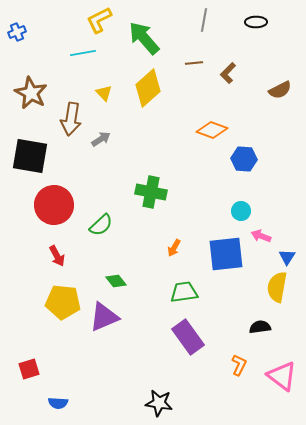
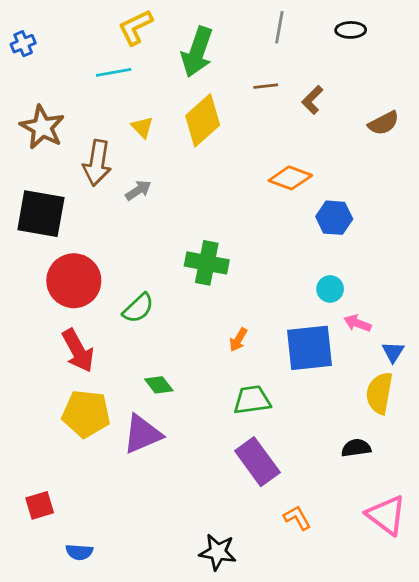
green arrow: (144, 38) -> (197, 52), turned -120
red arrow: (57, 256) -> (78, 351), size x1.5
orange L-shape: (239, 365) -> (297, 518), moved, turned -55

